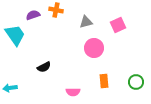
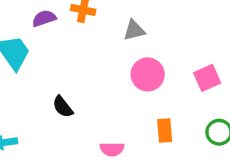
pink square: (118, 25) -> (207, 78), moved
black semicircle: (44, 67) -> (63, 107), turned 80

